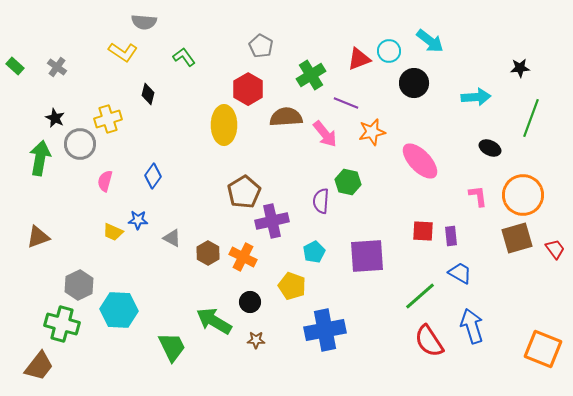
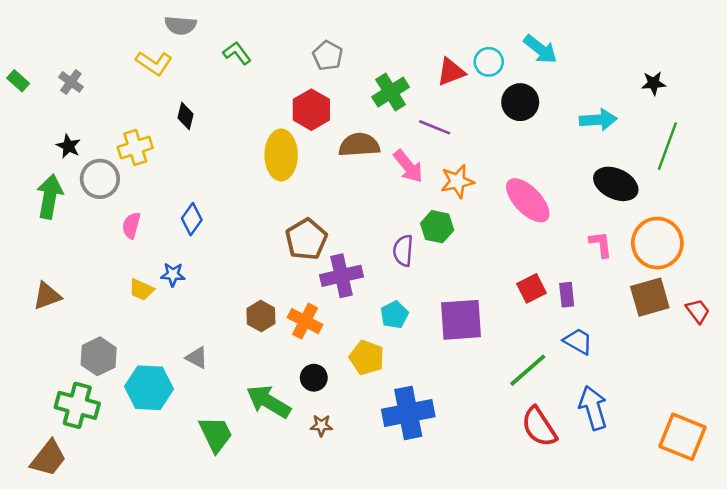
green L-shape: (184, 57) -> (237, 53), moved
orange star: (372, 132) -> (457, 181), moved
black ellipse: (490, 148) -> (616, 184), size x1.6
red square: (423, 231) -> (532, 288), turned -30
gray triangle: (172, 238) -> (197, 358), moved

